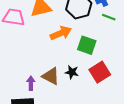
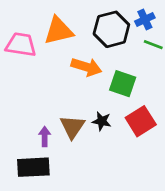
orange arrow: (61, 33) -> (86, 67), turned 40
brown triangle: (51, 76) -> (72, 127), turned 36

